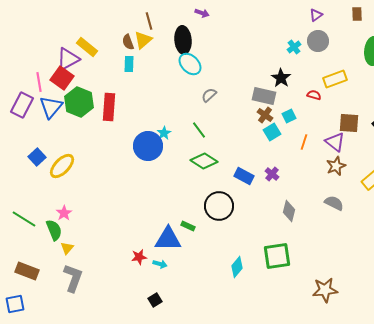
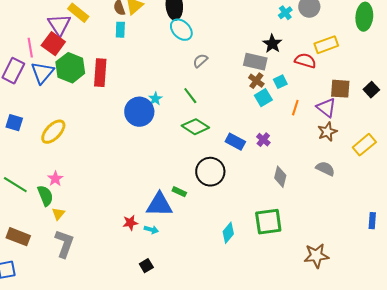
purple triangle: (68, 59) -> (59, 25), turned -35
red semicircle: (314, 95) -> (305, 61), size x1.5
blue square: (37, 157) -> (14, 123), moved, turned -30

